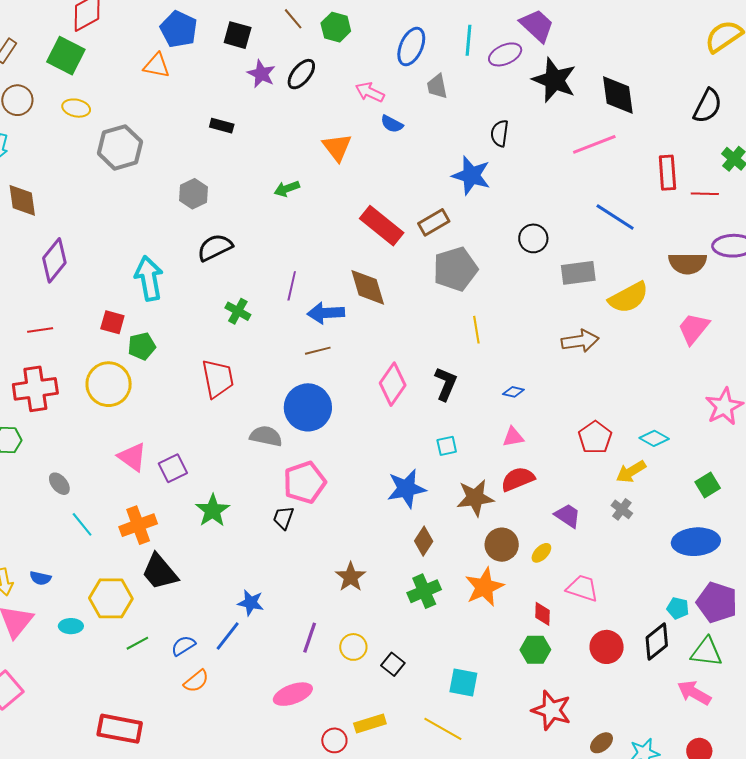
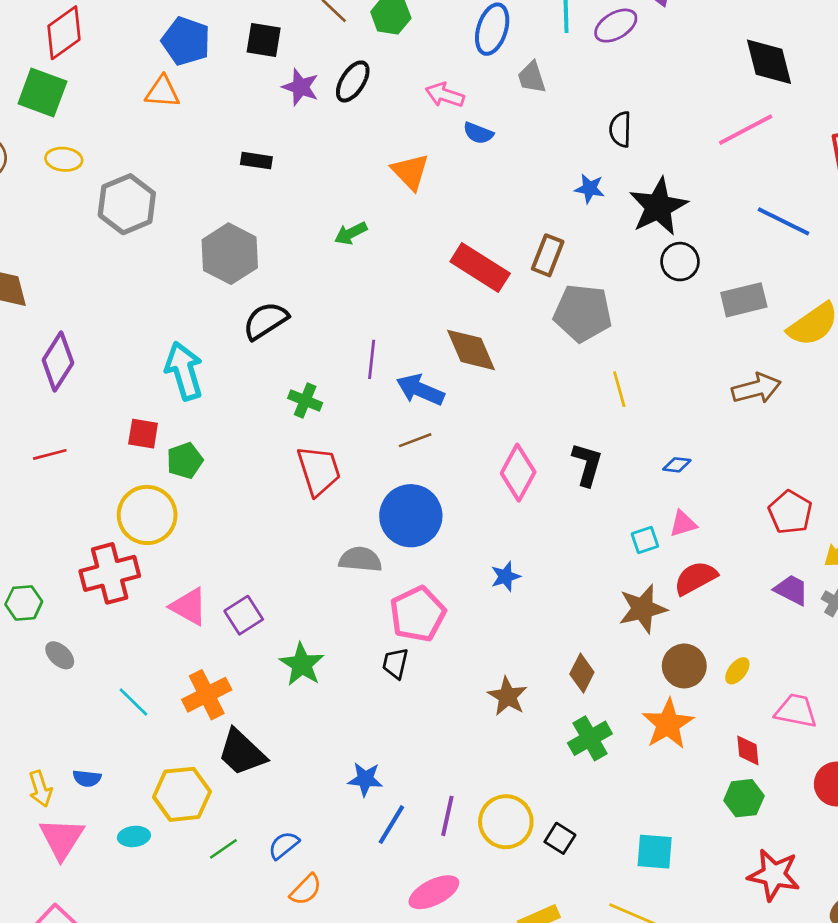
black star: (554, 80) -> (658, 207), moved, turned 30
blue star: (471, 175) -> (590, 189), size x0.6
gray hexagon: (194, 194) -> (230, 254), size x1.5
brown rectangle: (434, 222) -> (548, 255), turned -32
gray pentagon: (455, 269) -> (583, 313), turned 30
blue arrow: (326, 313) -> (420, 390), turned 33
red trapezoid: (218, 379) -> (319, 471), moved
red cross: (35, 389) -> (110, 573), moved
cyan square: (447, 446) -> (645, 540), moved
gray ellipse: (59, 484) -> (60, 655), moved
blue star: (406, 489) -> (505, 577), moved, size x0.6
purple trapezoid: (568, 516) -> (791, 590), moved
brown star: (351, 577) -> (507, 696), moved
blue line: (228, 636) -> (391, 825), moved
yellow circle: (353, 647) -> (506, 822), size x1.5

